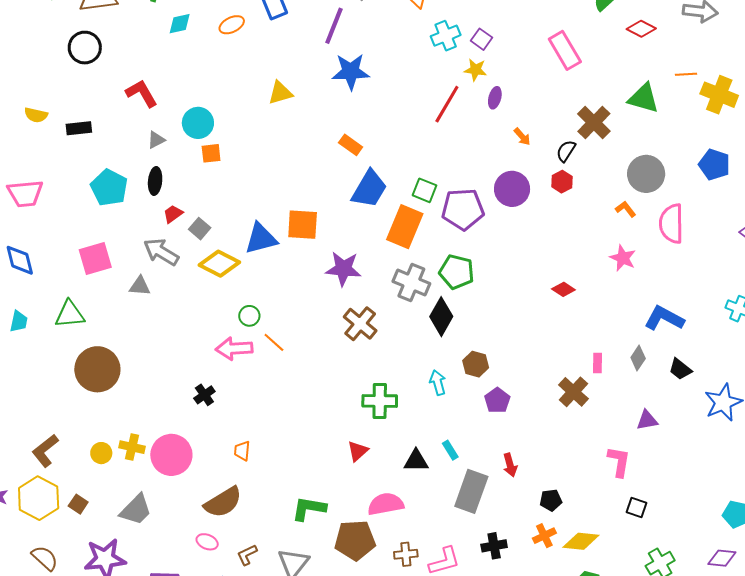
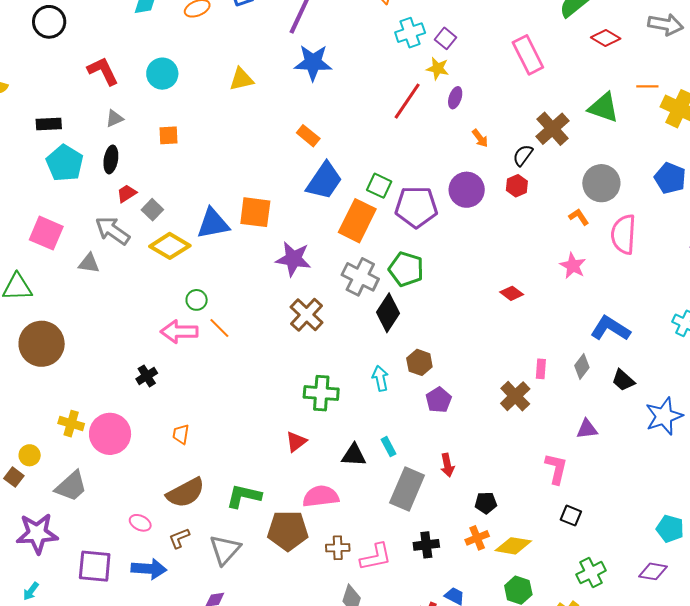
cyan circle: (198, 123) -> (162, 74), moved
black rectangle: (79, 128) -> (49, 124), moved
pink square: (95, 259) -> (46, 233), turned 36
yellow circle: (101, 453) -> (30, 455), moved
brown semicircle: (223, 502) -> (186, 493), moved

